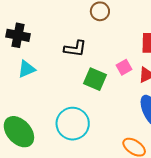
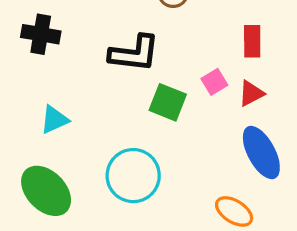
black L-shape: (75, 49) -> (134, 53), size x1.4
cyan triangle: (27, 69) -> (54, 120), moved

